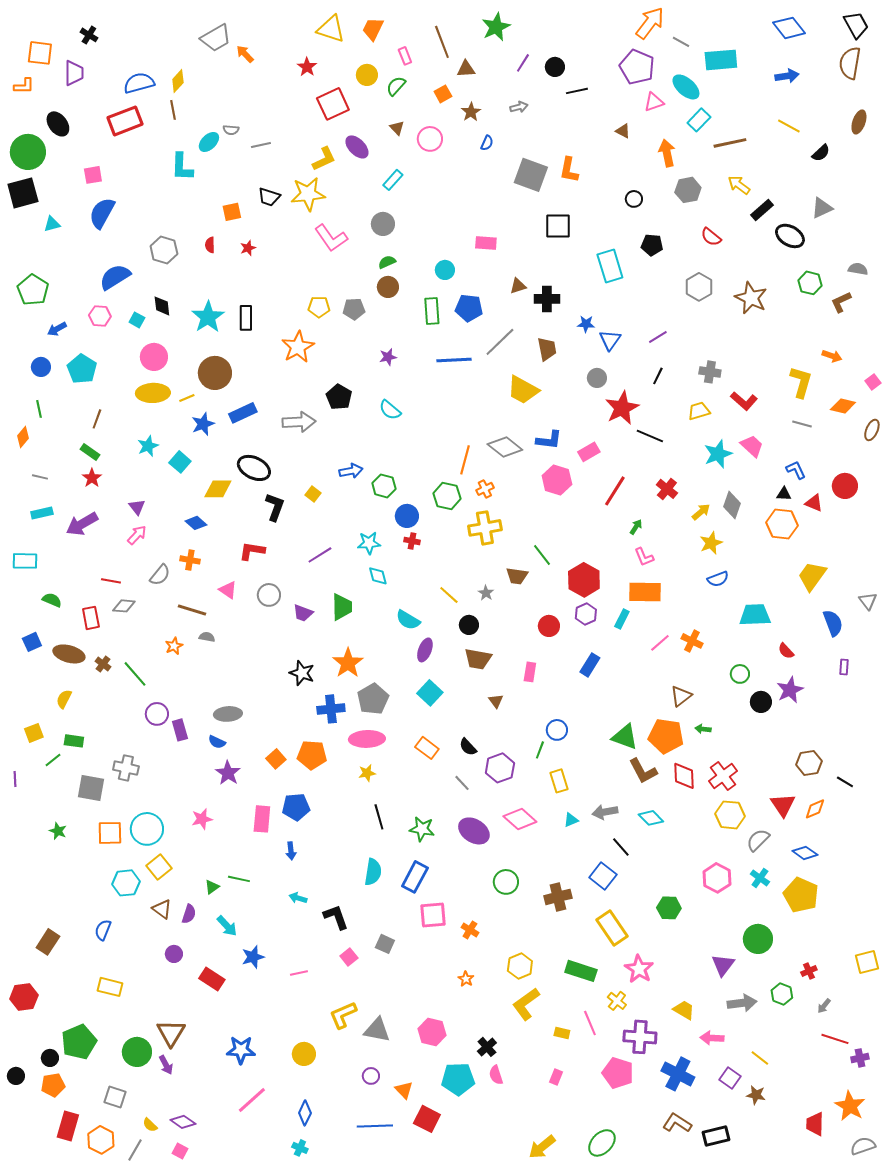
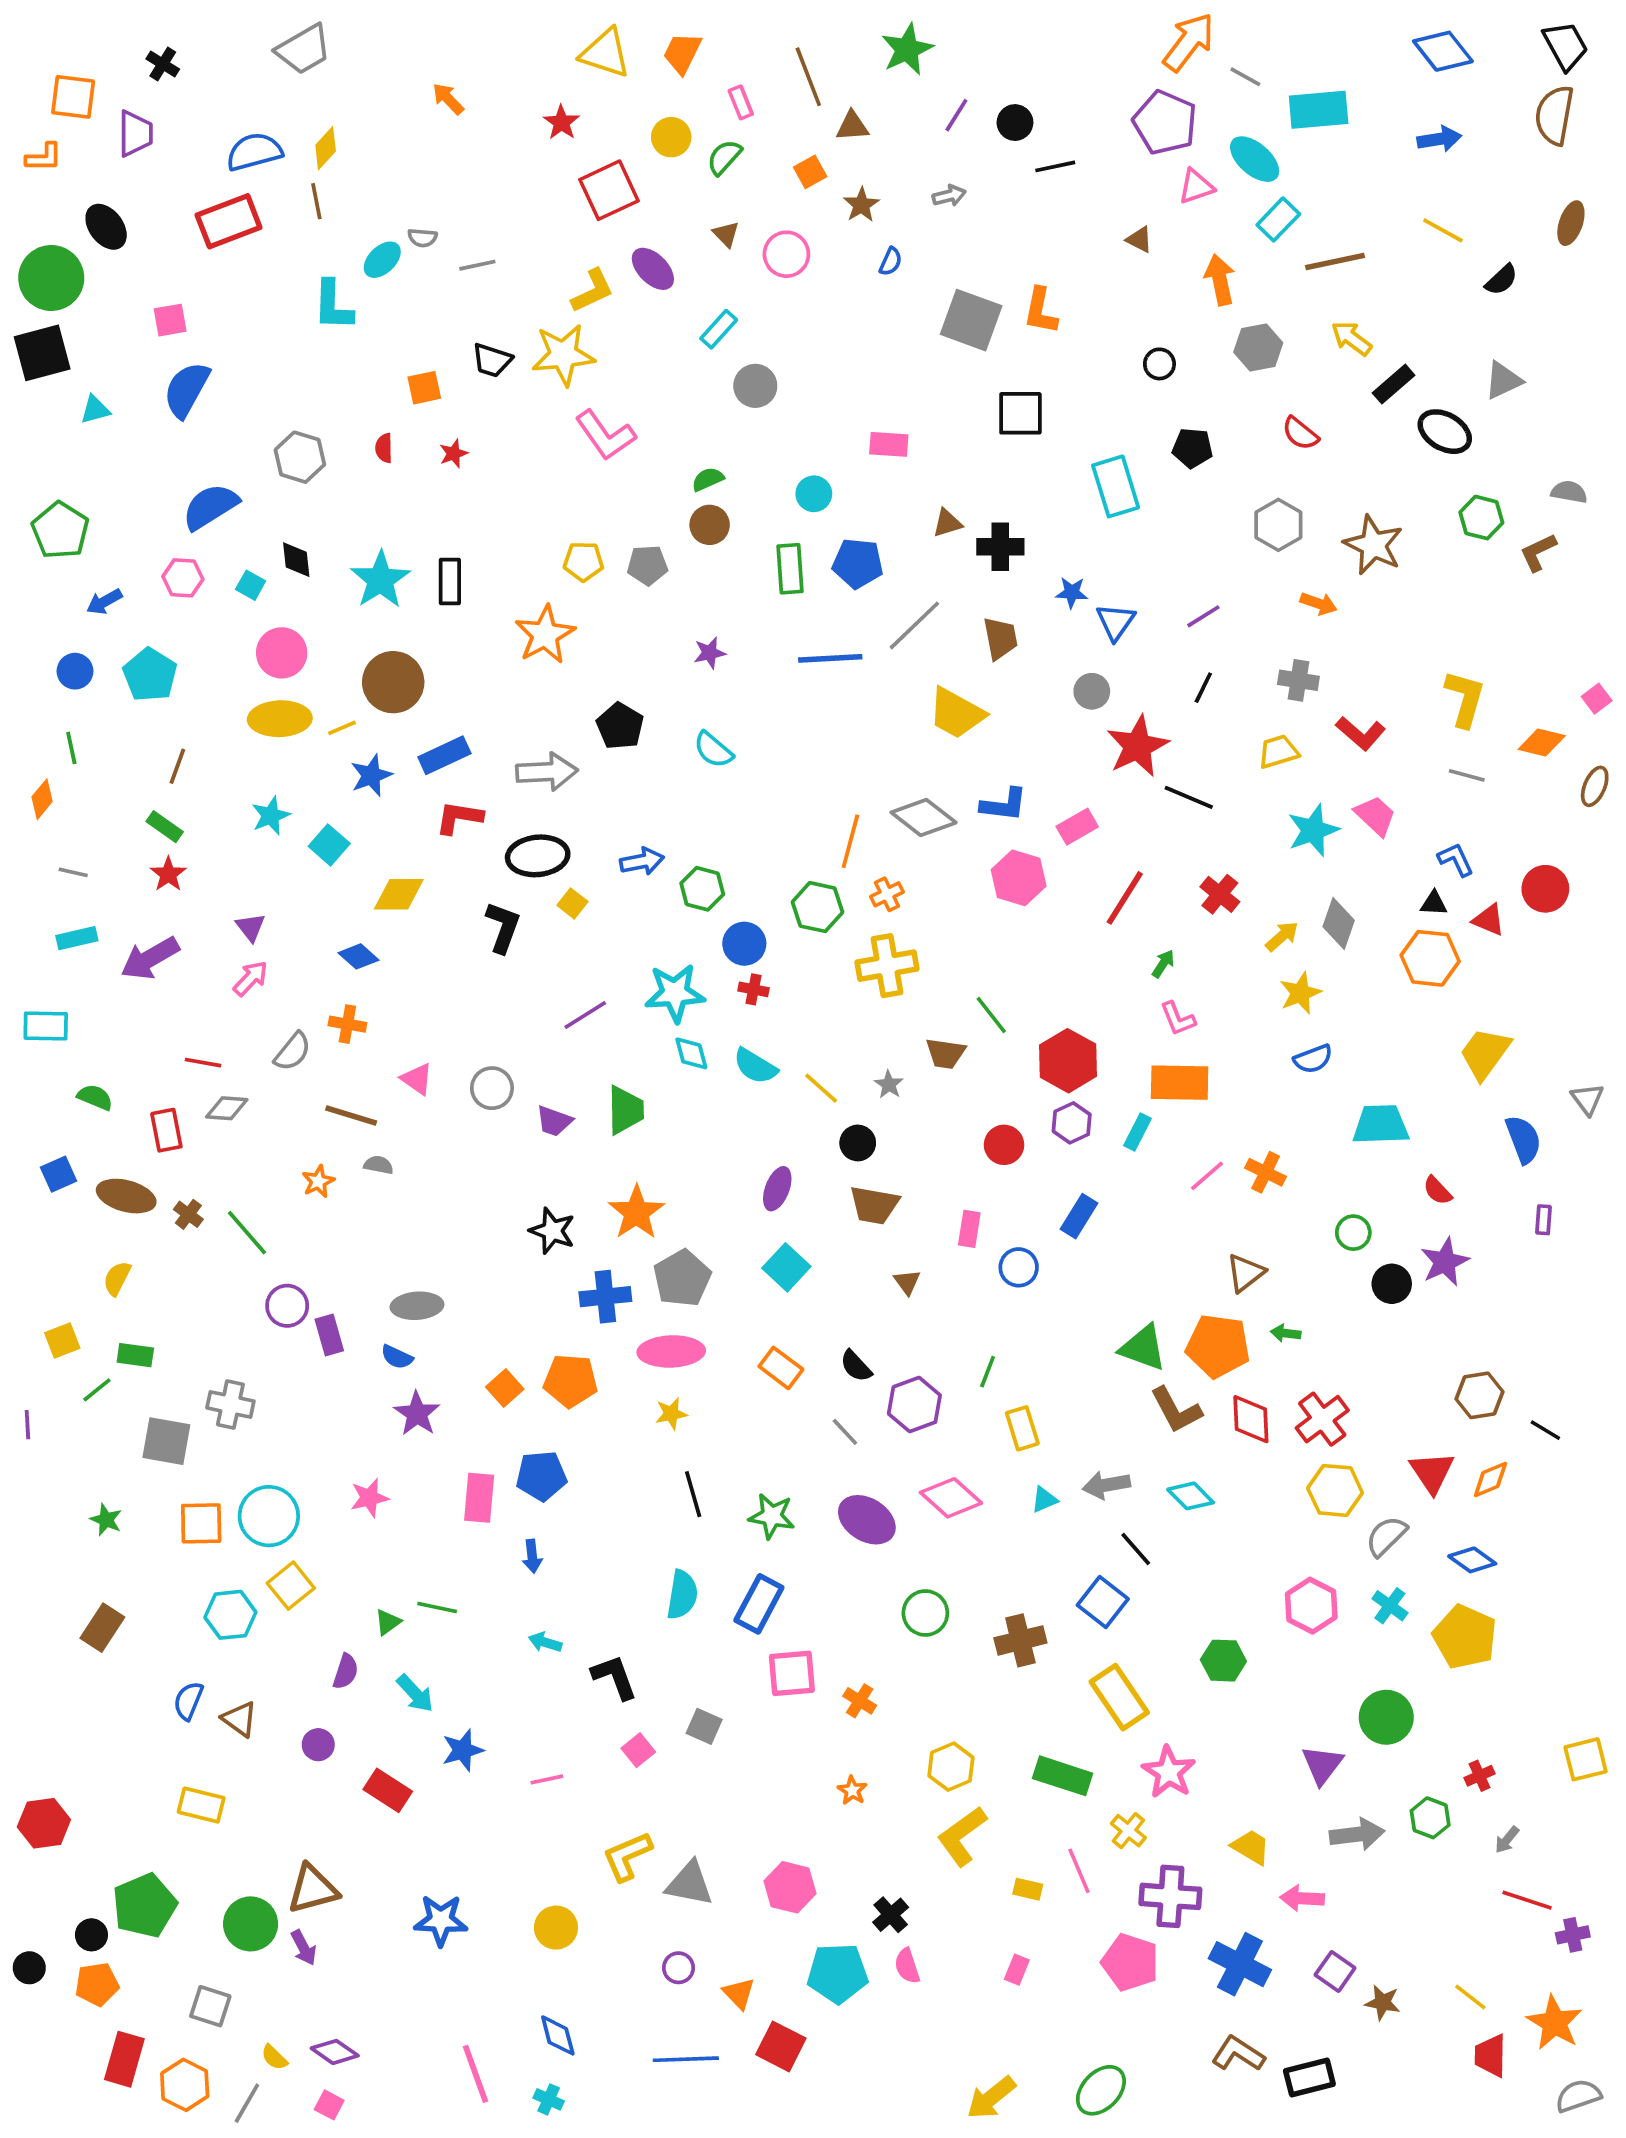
gray trapezoid: (216, 38) -> (304, 49), moved
gray circle: (383, 224) -> (755, 386), moved
orange arrow: (832, 356) -> (1319, 603), moved
black ellipse: (254, 468) -> (538, 856), moved, turned -32
cyan star: (369, 543) -> (675, 993), size x1.4
red L-shape: (252, 551) -> (459, 817), moved
cyan semicircle: (408, 620) -> (755, 1066), moved
blue circle: (557, 730) -> (1019, 1267), moved
brown triangle: (162, 909) -> (240, 1719), moved
brown rectangle: (48, 942) -> (102, 1628), moved
brown triangle: (171, 1033) -> (313, 1889), turned 44
yellow line: (760, 1058) -> (1470, 1997), moved
pink line: (252, 1100) -> (475, 2074), moved, turned -68
blue diamond: (305, 1113) -> (558, 2035), turned -40

